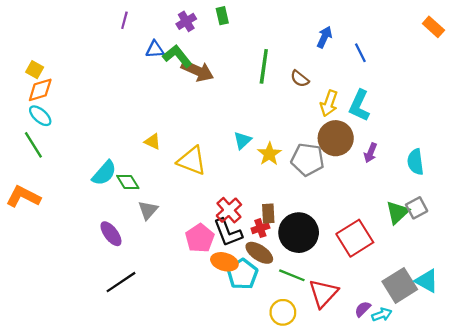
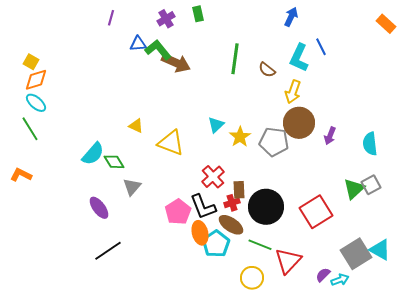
blue arrow: (324, 37) -> (291, 17), moved
cyan L-shape: (359, 106) -> (299, 58), moved
orange L-shape: (23, 197) -> (21, 175), size x0.7
red cross: (229, 210) -> (213, 177), moved
orange ellipse: (224, 262) -> (200, 233), turned 60

